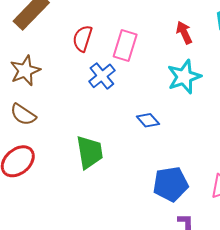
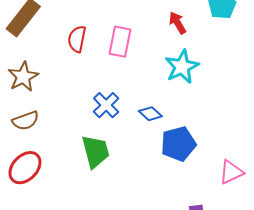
blue cross: (102, 76) -> (106, 105), moved
brown semicircle: (23, 115) -> (25, 121), turned -48
blue pentagon: (171, 184) -> (178, 144), moved

